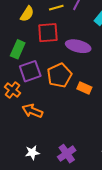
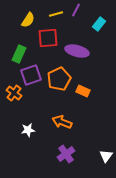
orange arrow: (32, 111) -> (62, 122), moved
white star: (32, 153) -> (28, 130), moved

